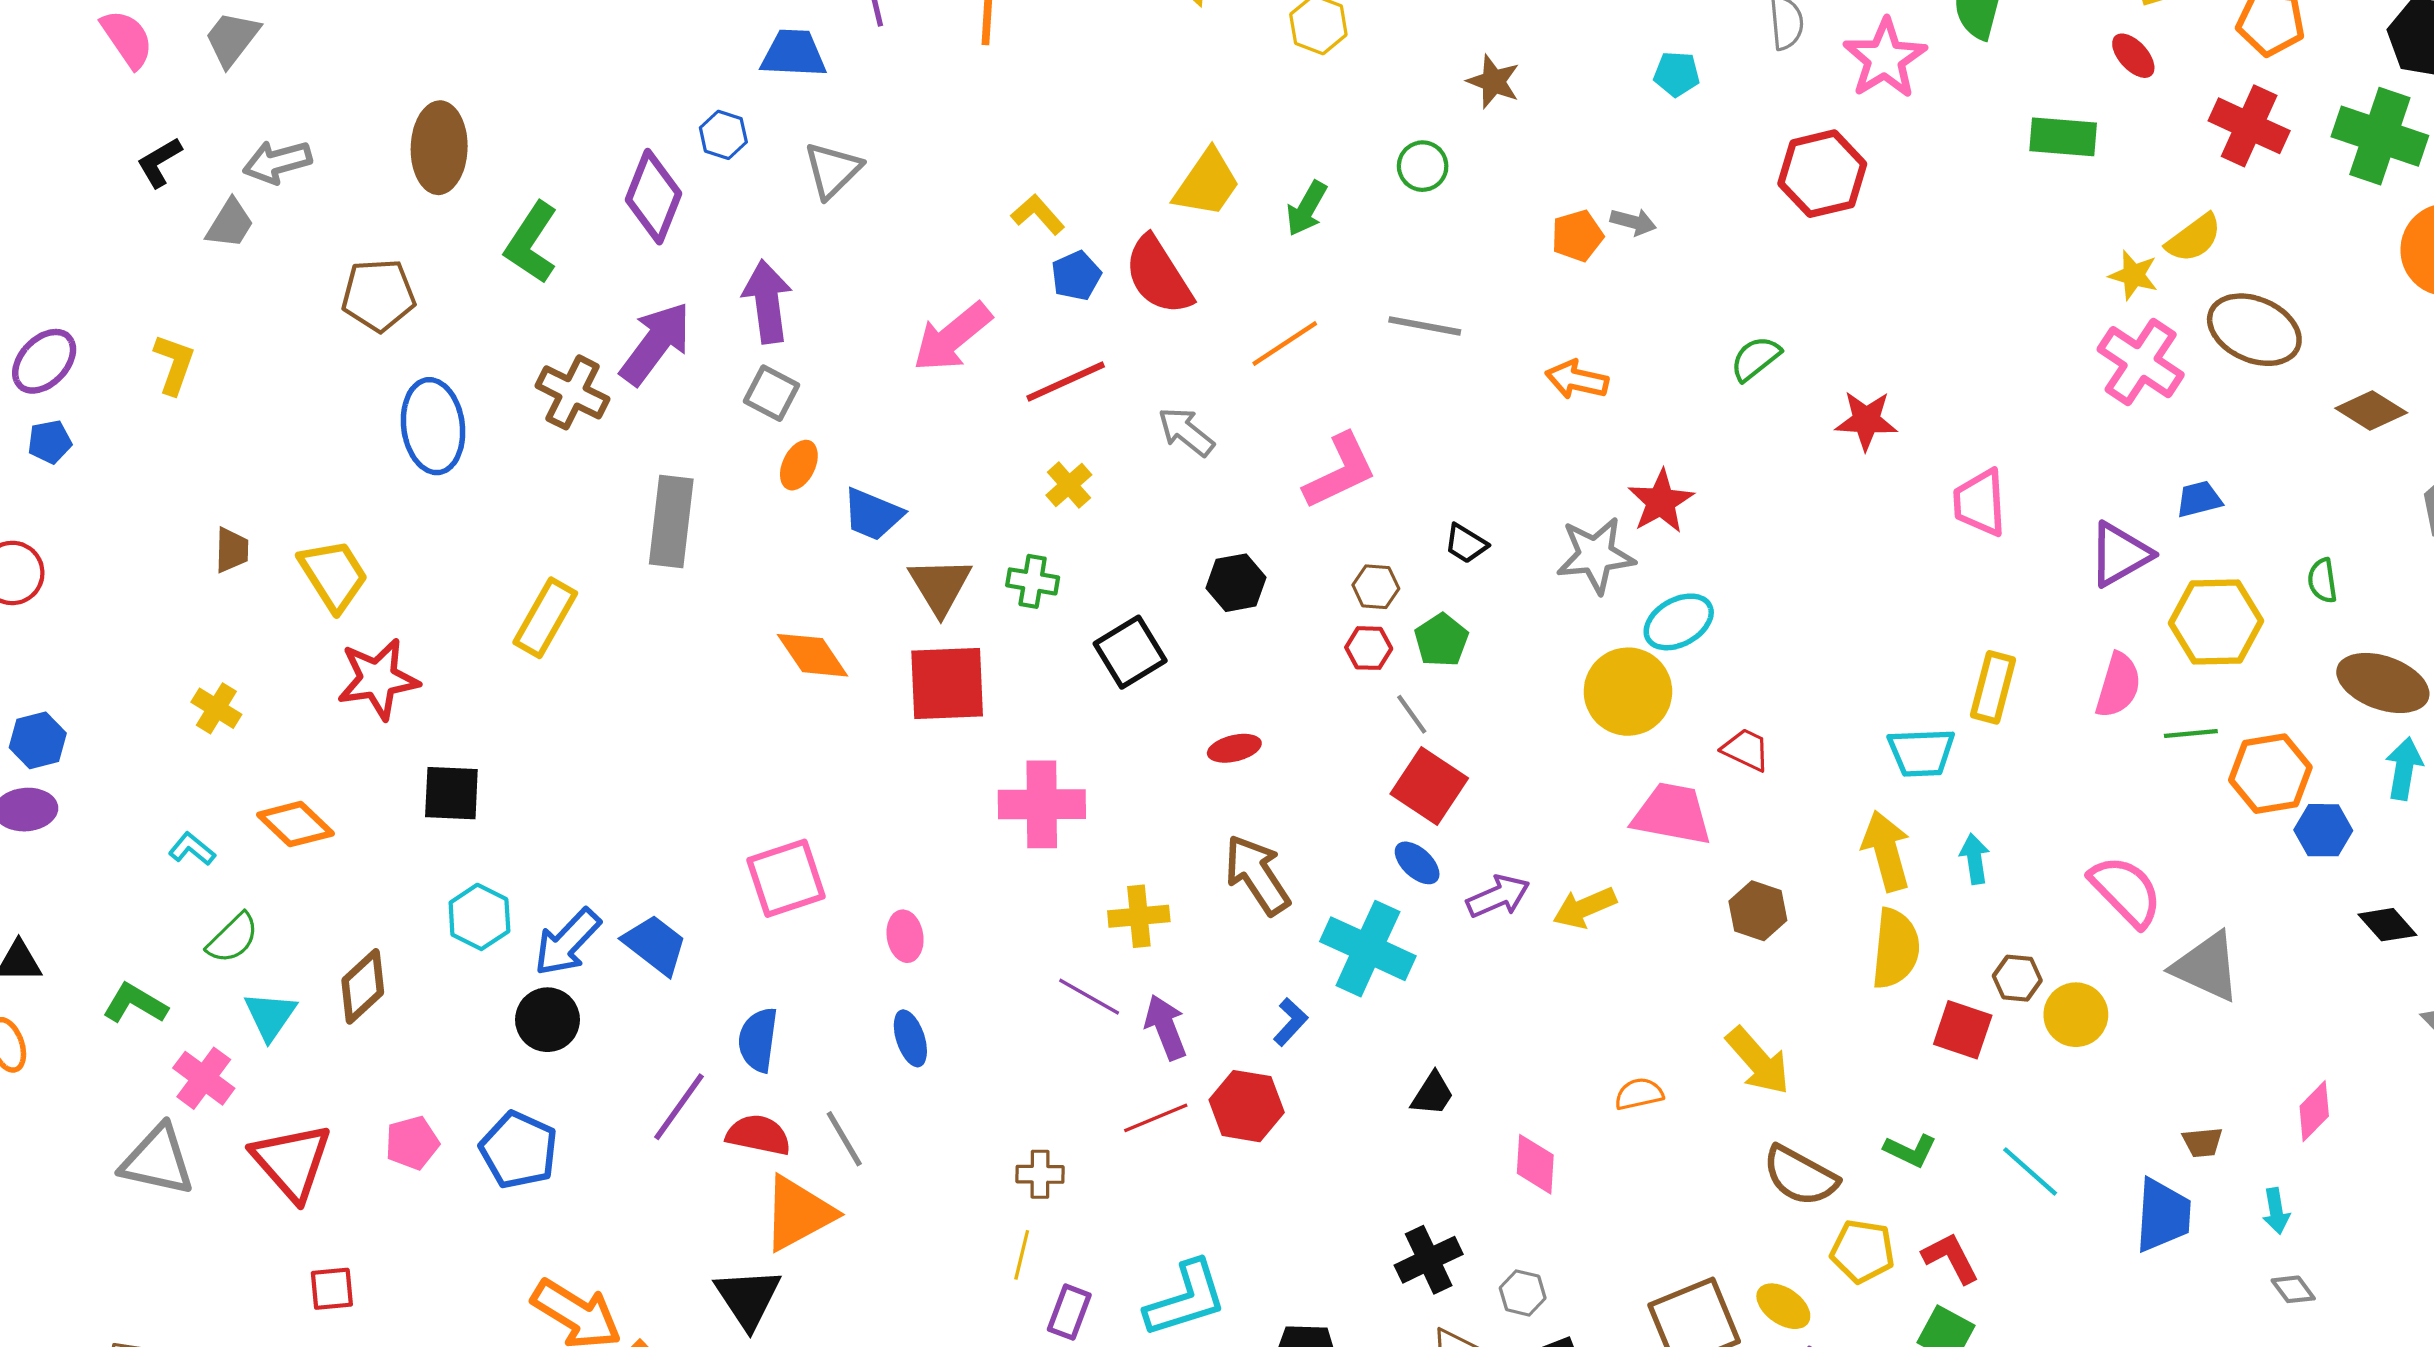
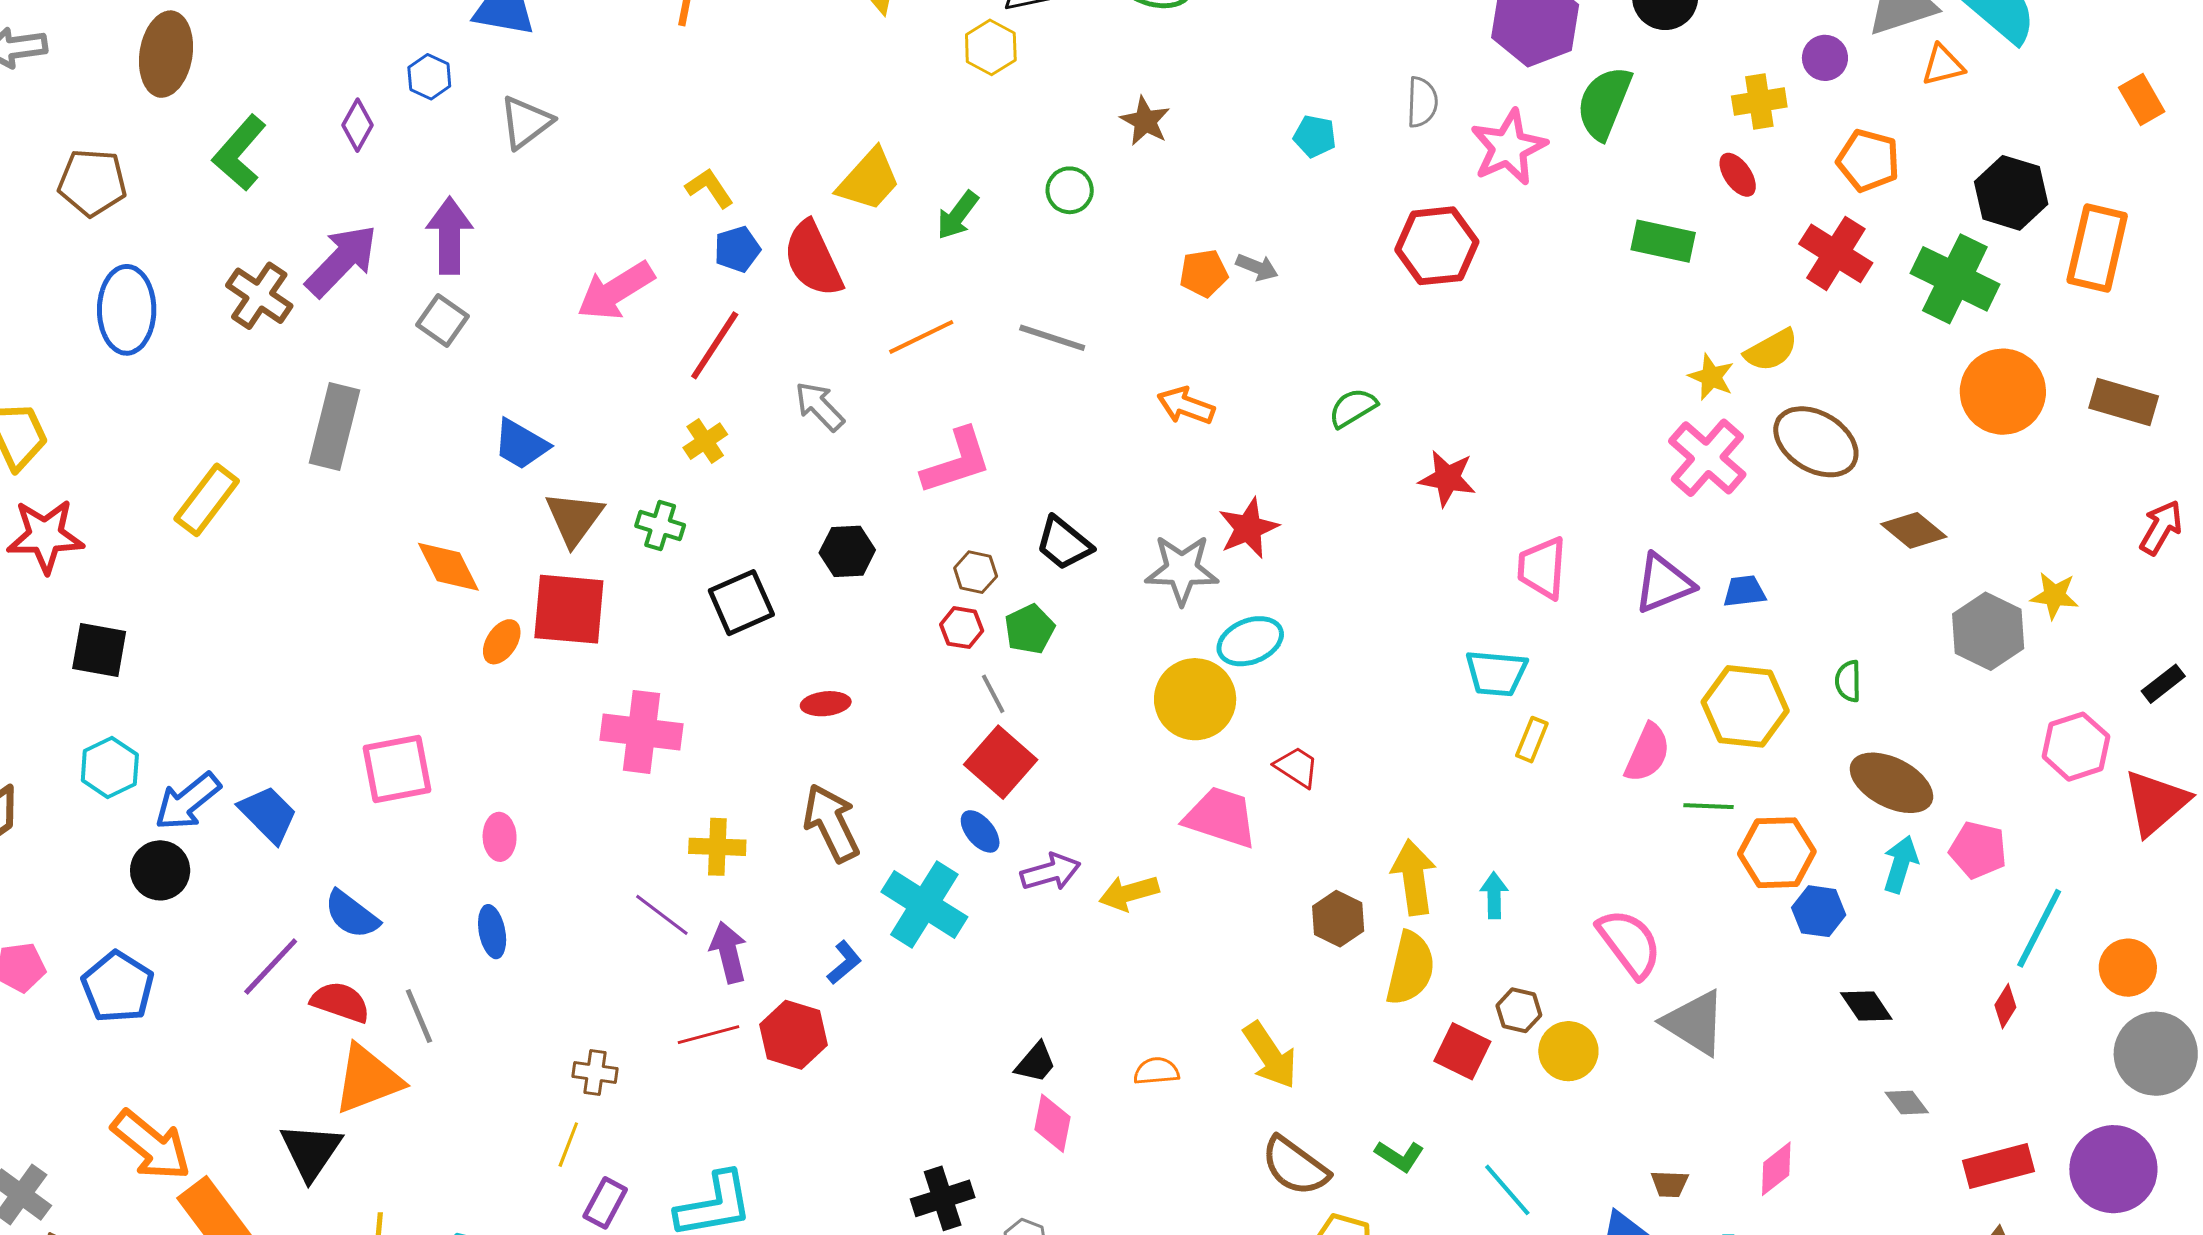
purple diamond: (653, 197) -> (358, 125), size x0.6
red line: (1066, 381) -> (715, 345), turned -40
orange ellipse: (799, 465) -> (502, 642), moved
black trapezoid: (1466, 544) -> (1064, 543), size x1.4
purple triangle: (2120, 554) -> (1664, 583), moved
yellow rectangle: (1993, 687) -> (1532, 740), size x0.7
cyan trapezoid: (1921, 753) -> (1496, 673), moved
brown hexagon: (1758, 911) -> (1338, 919), moved
blue semicircle: (758, 1040) -> (352, 914), turned -68
black trapezoid: (1432, 1094) -> (1036, 1063), moved

